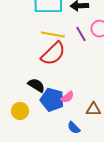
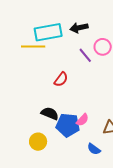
yellow line: (53, 35) -> (33, 47), moved
red semicircle: (53, 54) -> (61, 79), size x0.6

